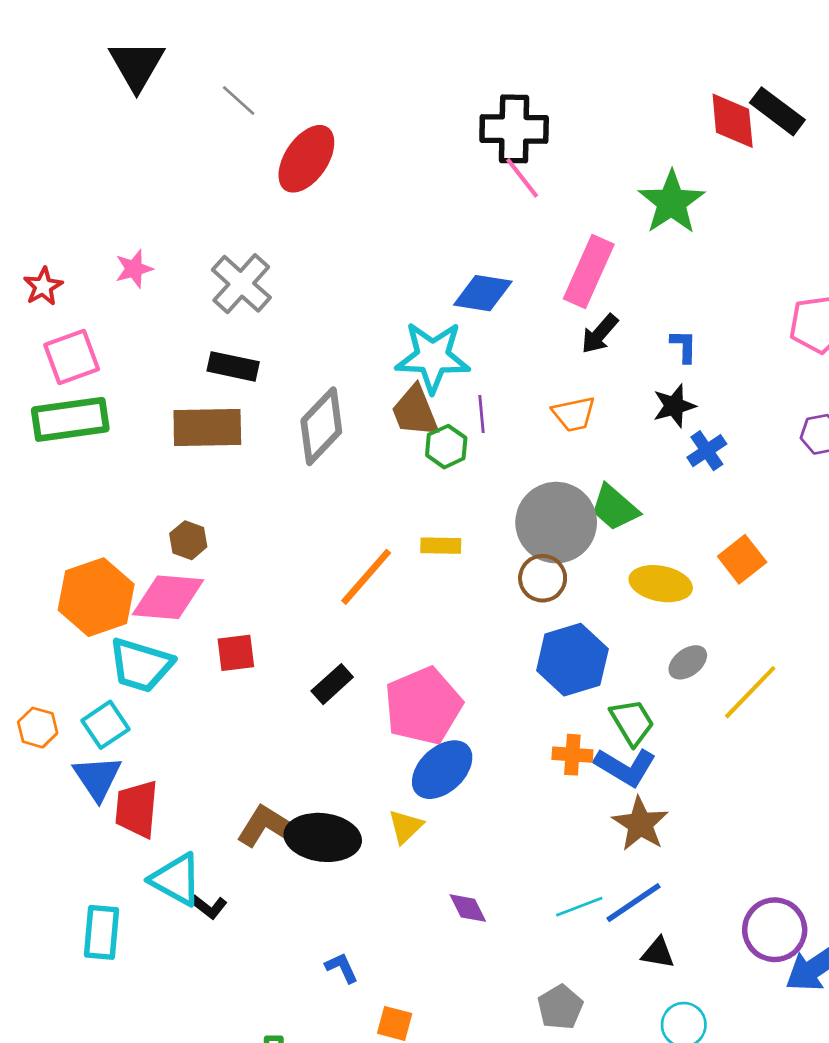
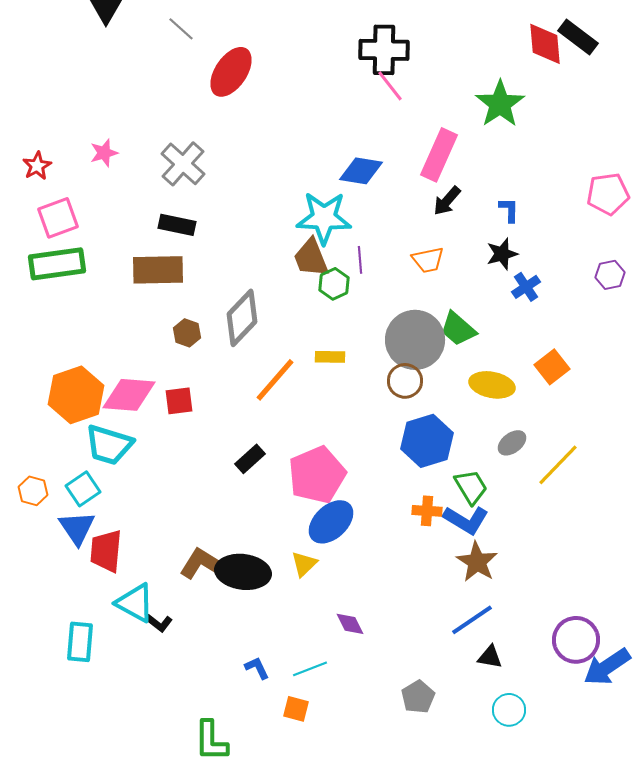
gray diamond: (321, 426) -> (242, 318), moved
brown hexagon: (188, 540) -> (187, 333), moved
red square: (236, 653) -> (179, 401), moved
cyan line: (579, 907) -> (310, 669), moved

